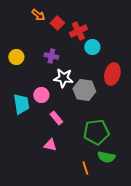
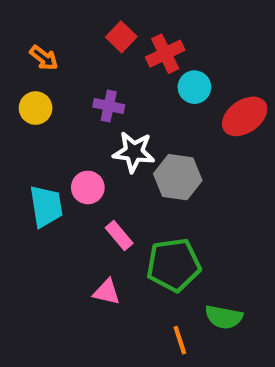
orange arrow: (38, 15) -> (44, 58), moved
red ellipse: (112, 74) -> (245, 116), moved, turned 40
green pentagon: (96, 132) -> (174, 265), moved

